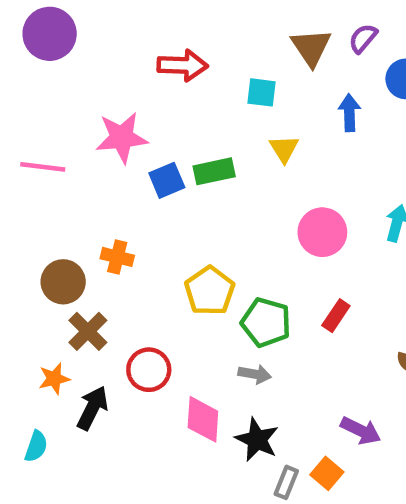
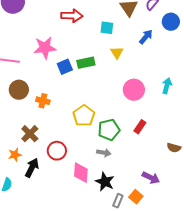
blue arrow: (349, 113) -> (146, 37), turned 42
brown circle: (63, 282) -> (19, 90), moved
green pentagon: (266, 322) -> (109, 130), turned -30

